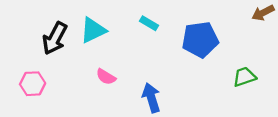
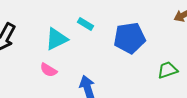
cyan triangle: (93, 30) -> (57, 39), moved

